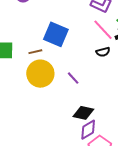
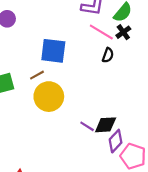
black semicircle: (103, 52) -> (108, 55), turned -40
purple line: (73, 78) -> (87, 126), moved

